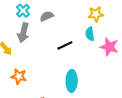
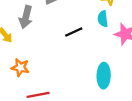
cyan ellipse: (72, 81) -> (104, 76), moved

